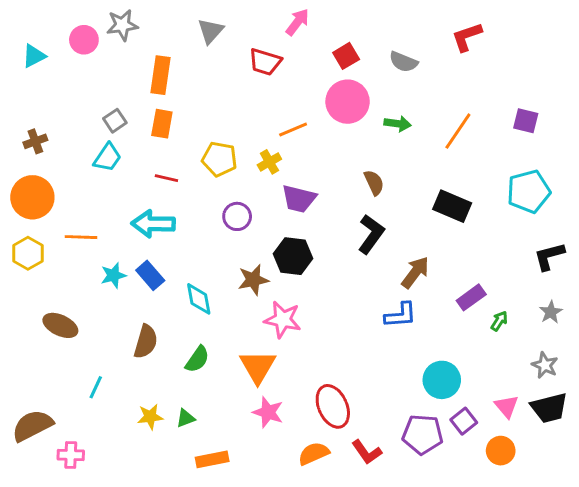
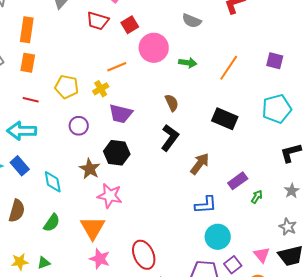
red square: (346, 56) -> (130, 25), moved
brown star: (253, 280) -> (90, 169), turned -30
blue L-shape: (401, 315) -> (206, 205), moved

